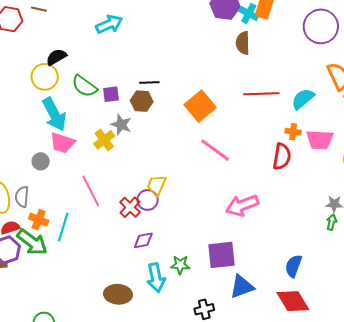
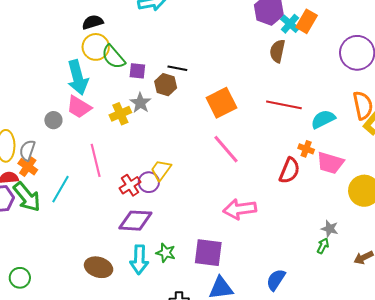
yellow circle: (45, 77) -> (96, 47), moved
orange cross: (39, 220) -> (28, 167), moved
purple diamond: (143, 240) -> (135, 221), size x1.6

